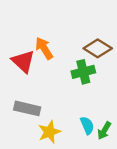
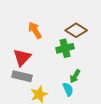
red triangle: (23, 61) -> (22, 57), moved, turned 30
green arrow: (104, 131) -> (75, 76), moved

